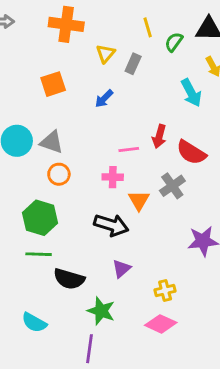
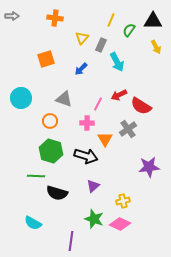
orange cross: (66, 24) -> (55, 18), size x0.7
yellow line: (148, 27) -> (111, 20), turned 40
cyan arrow: (191, 93) -> (117, 62), moved
red arrow: (159, 136) -> (119, 95), turned 49
gray triangle: (52, 142) -> (64, 99), moved
pink line: (129, 149) -> (98, 104), turned -56
green hexagon: (40, 218) -> (51, 151), moved
green star: (101, 311) -> (94, 219), moved

